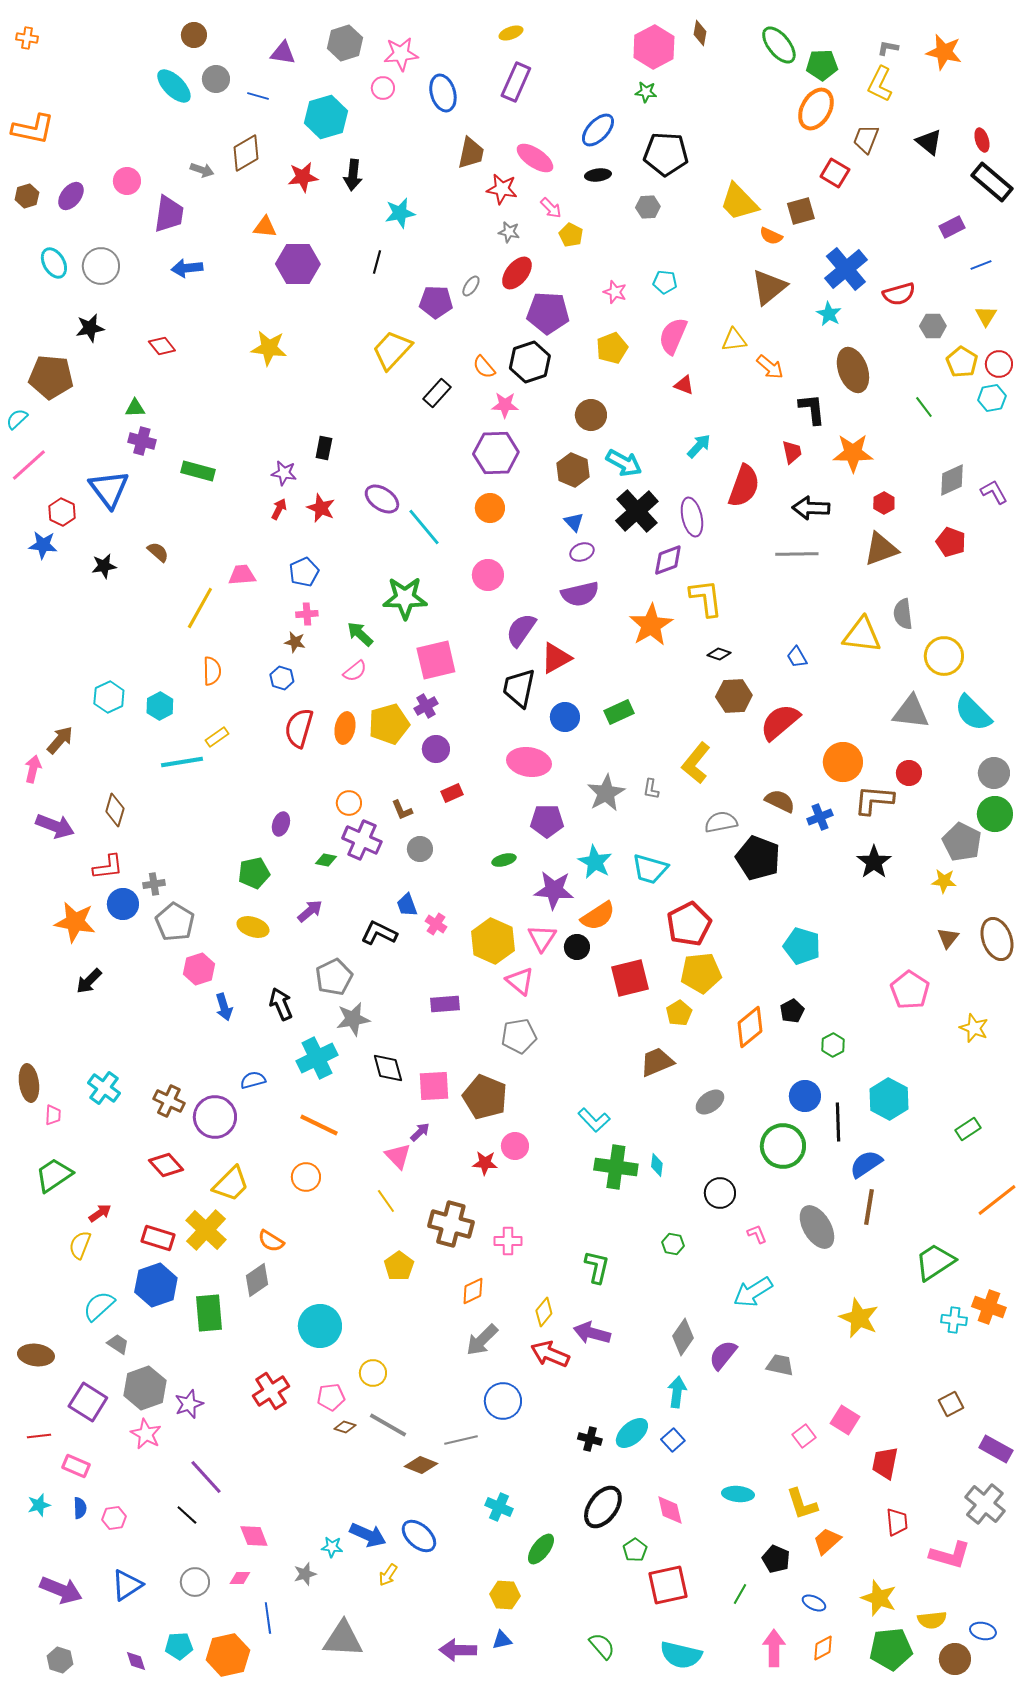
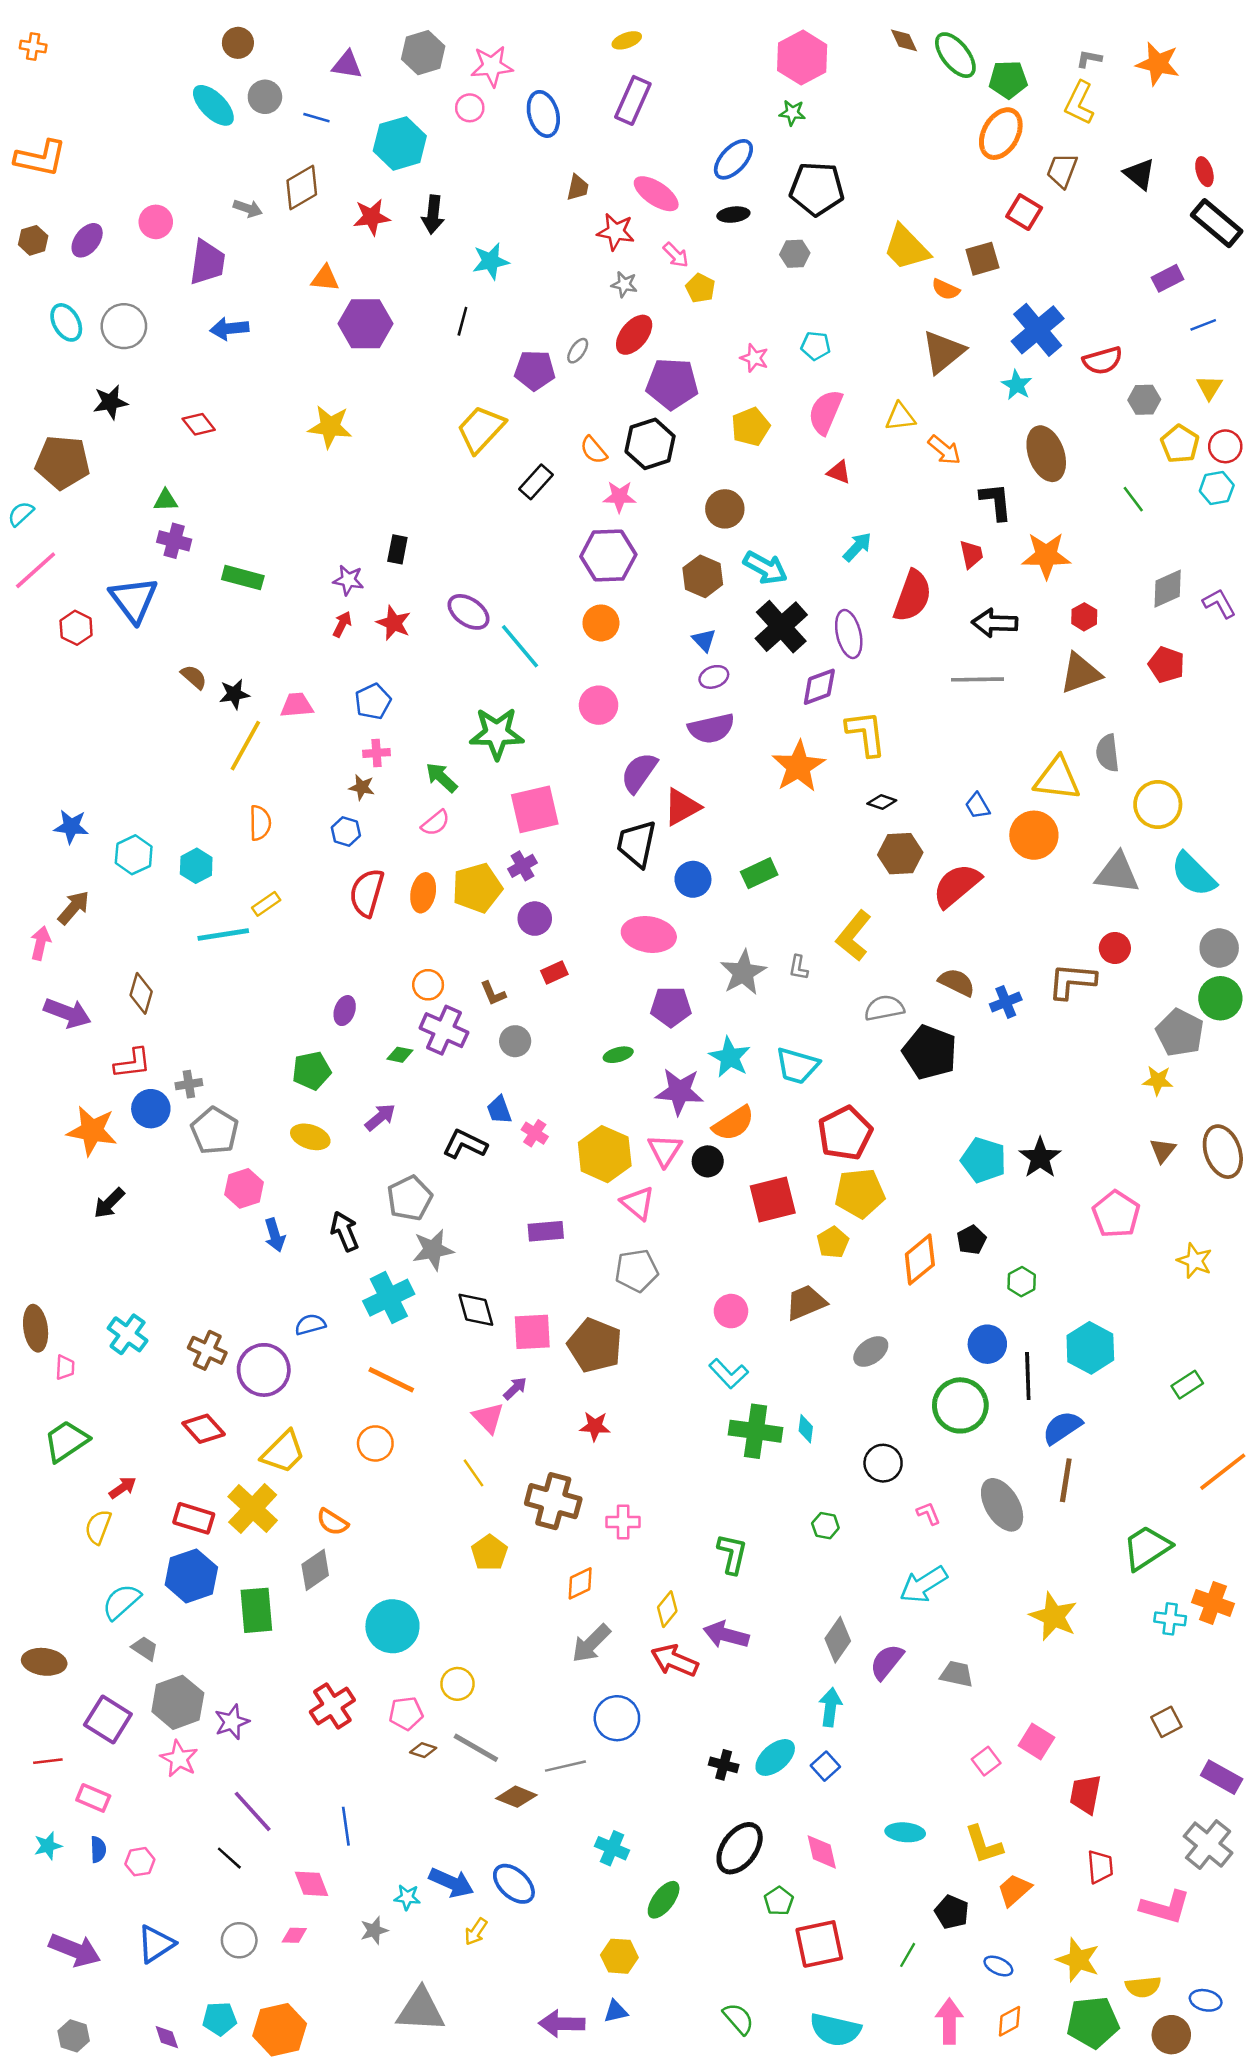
brown diamond: (700, 33) -> (904, 40), moved, turned -35
brown trapezoid: (471, 153) -> (578, 188), size x0.7
blue star: (43, 545) -> (71, 827), moved
black star: (104, 566) -> (234, 694), moved
orange circle: (843, 762) -> (1034, 835), moved
black star: (874, 862) -> (1040, 1158), moved
pink circle: (515, 1146) -> (731, 1311), moved
blue line: (268, 1618) -> (346, 1826), moved

